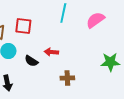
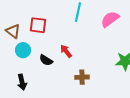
red arrow: (51, 52) -> (66, 51), turned 48

